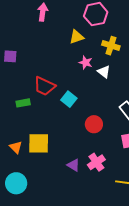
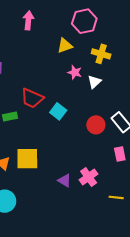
white triangle: (104, 72) -> (94, 82), turned 40
red circle: (94, 124) -> (96, 125), moved

